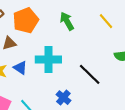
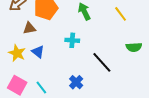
cyan cross: (48, 59) -> (72, 40), moved, size x0.6

